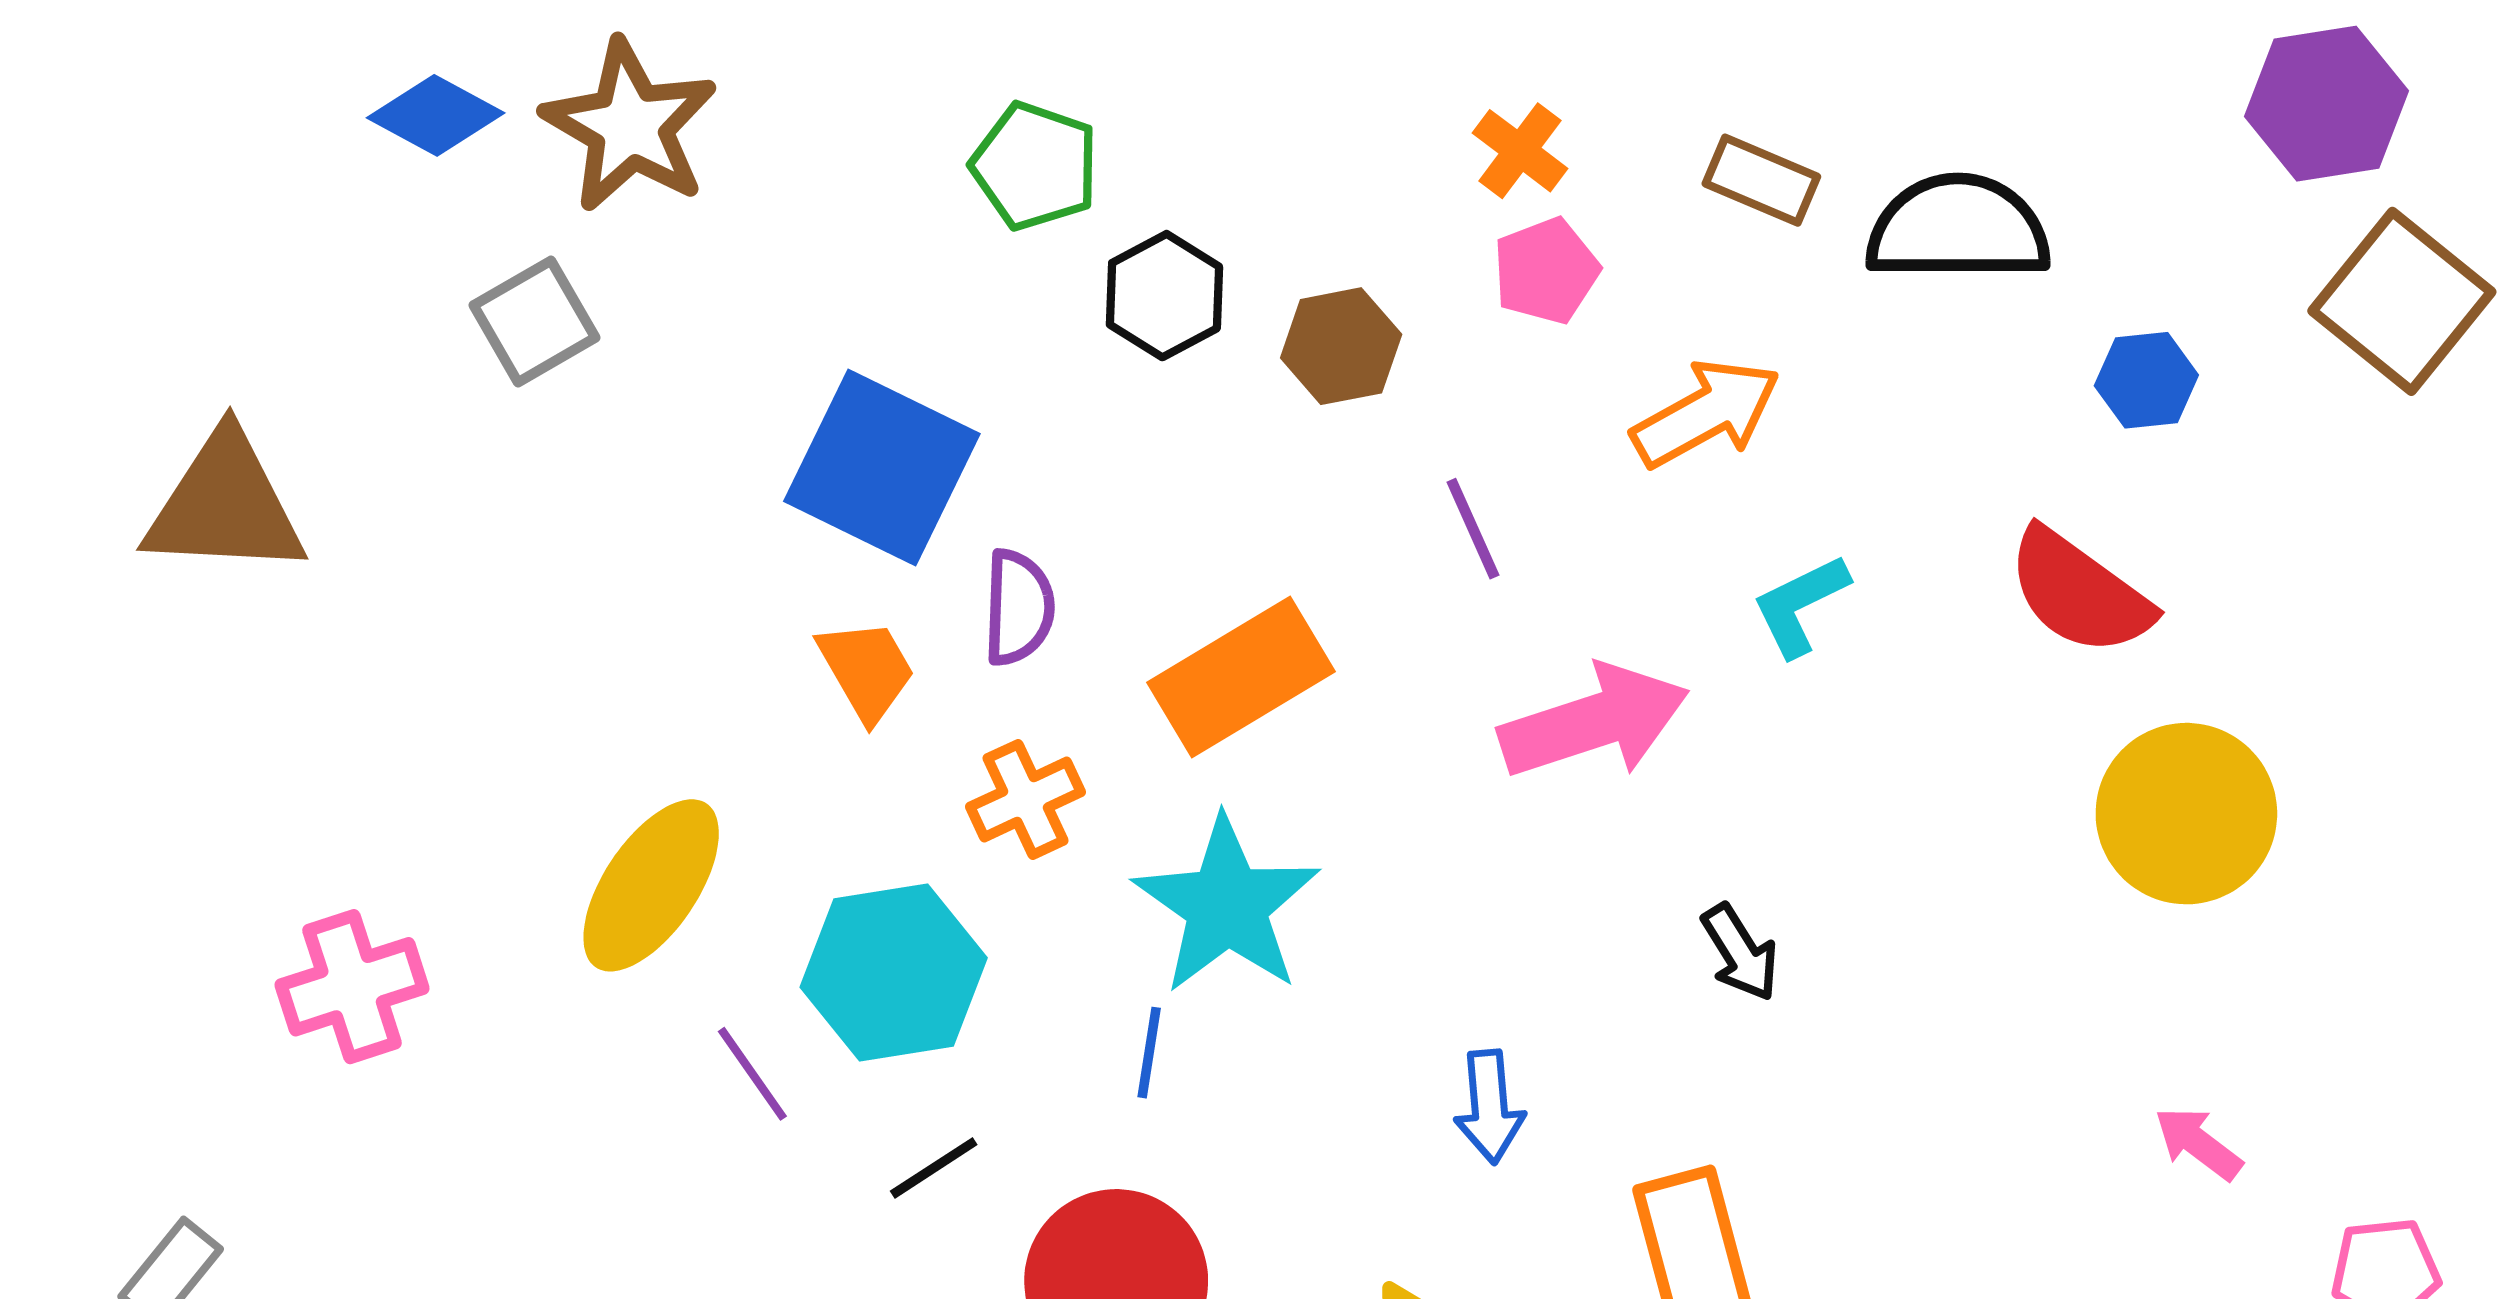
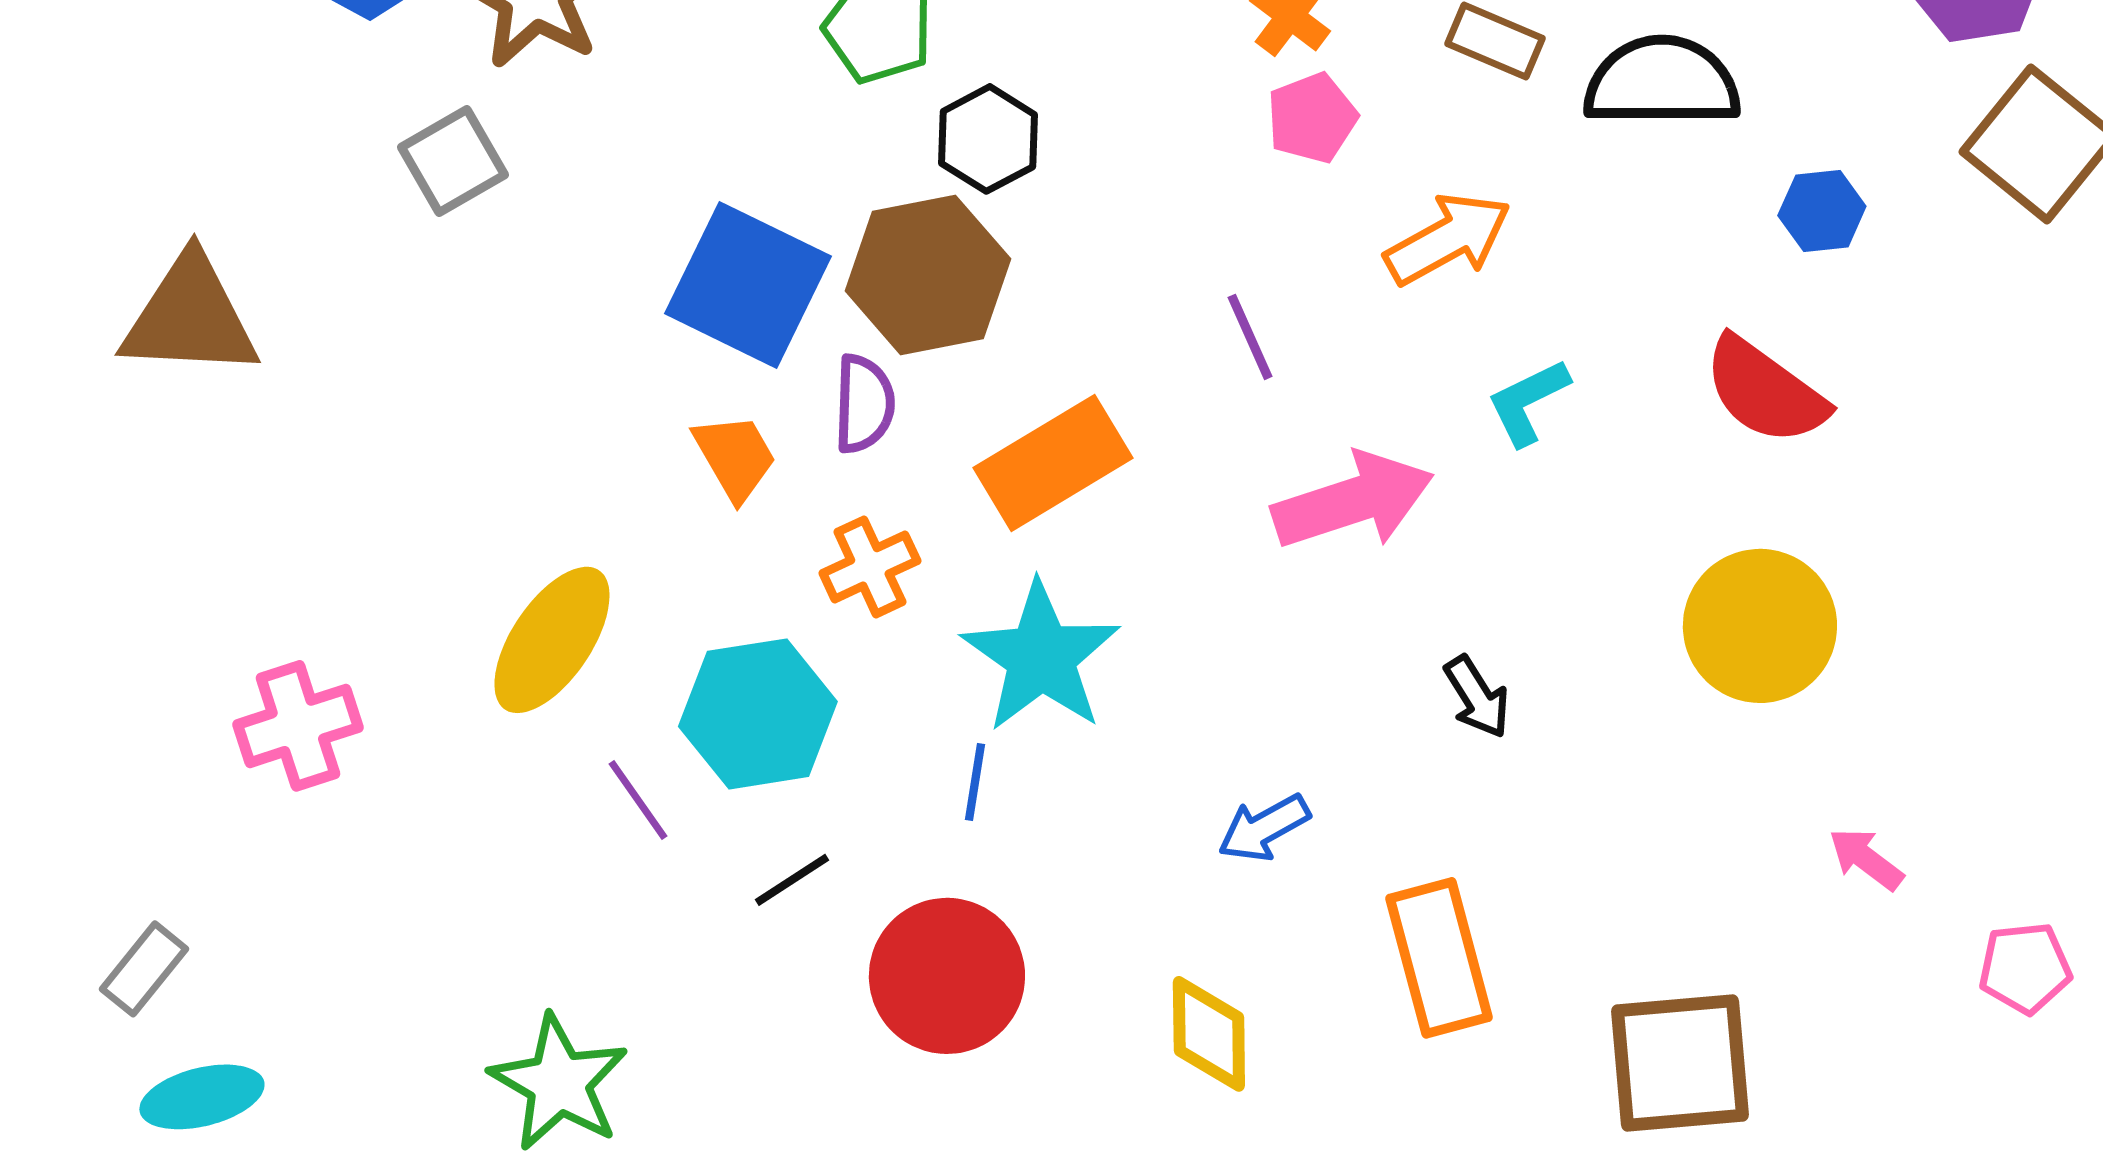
brown hexagon: (1341, 346) -> (928, 275), moved, size x1.6
yellow circle: (2186, 814) -> (1760, 626), moved
blue arrow: (1489, 1107) -> (1264, 828), turned 66

